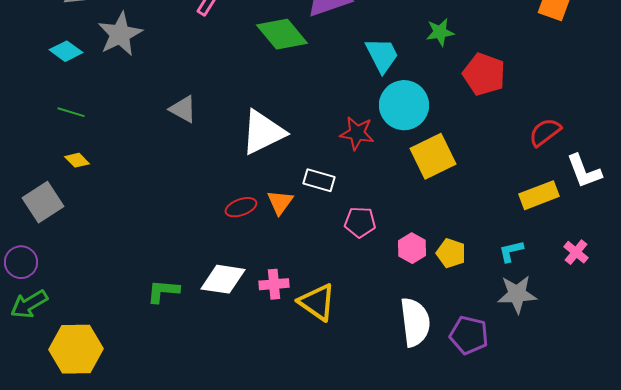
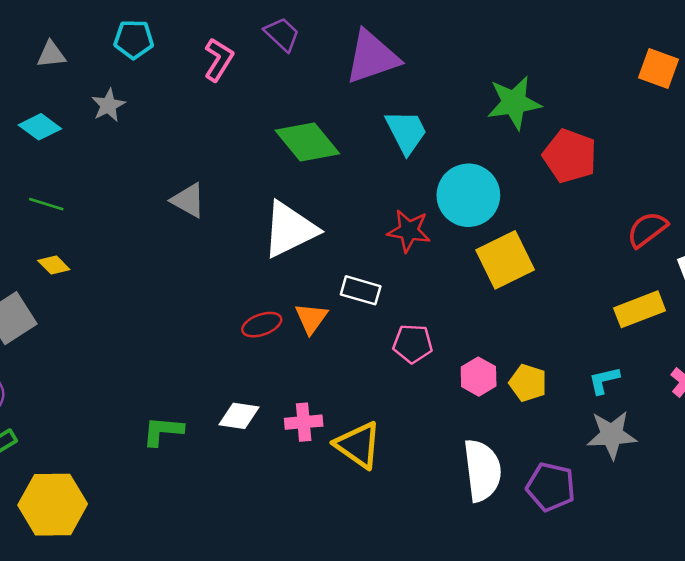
green star: (440, 32) -> (514, 103), size x1.5
gray star: (120, 34) -> (108, 105), size x0.6
green diamond: (282, 34) -> (307, 142), moved
cyan trapezoid: (382, 55) -> (406, 132), moved
white diamond: (223, 279) -> (239, 416), size x0.7

